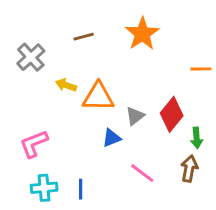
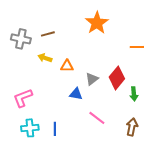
brown line: (84, 37) -> (48, 34), moved
gray cross: (31, 57) -> (21, 39), turned -36
orange triangle: (98, 97) -> (67, 66), size x0.6
blue triangle: (111, 138) -> (76, 94), turned 32
brown arrow: (189, 169) -> (132, 127), moved

